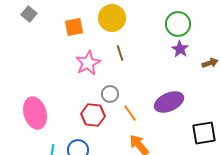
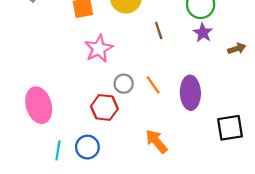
brown line: (120, 53) -> (159, 30), moved
purple ellipse: (169, 102) -> (190, 93), turned -68
orange line: (130, 113) -> (153, 85), moved

